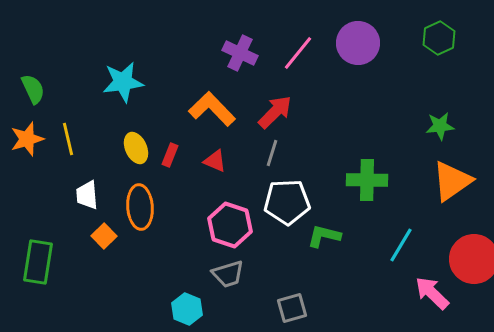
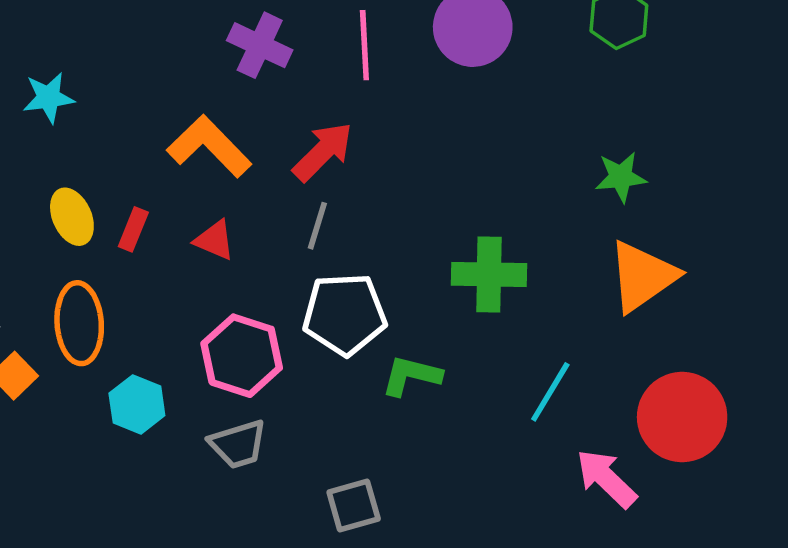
pink line: (298, 53) -> (364, 45), turned -42
cyan star: (123, 82) -> (48, 98), size x0.7
cyan hexagon: (187, 309) -> (137, 404), moved

